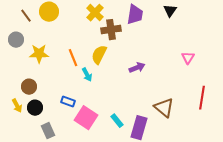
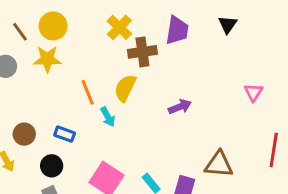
yellow star: (39, 54) -> (47, 59), moved
blue rectangle: (68, 102) -> (65, 134), moved
black circle: (35, 108) -> (52, 166), moved
brown triangle: (164, 108) -> (219, 164), turned -35

